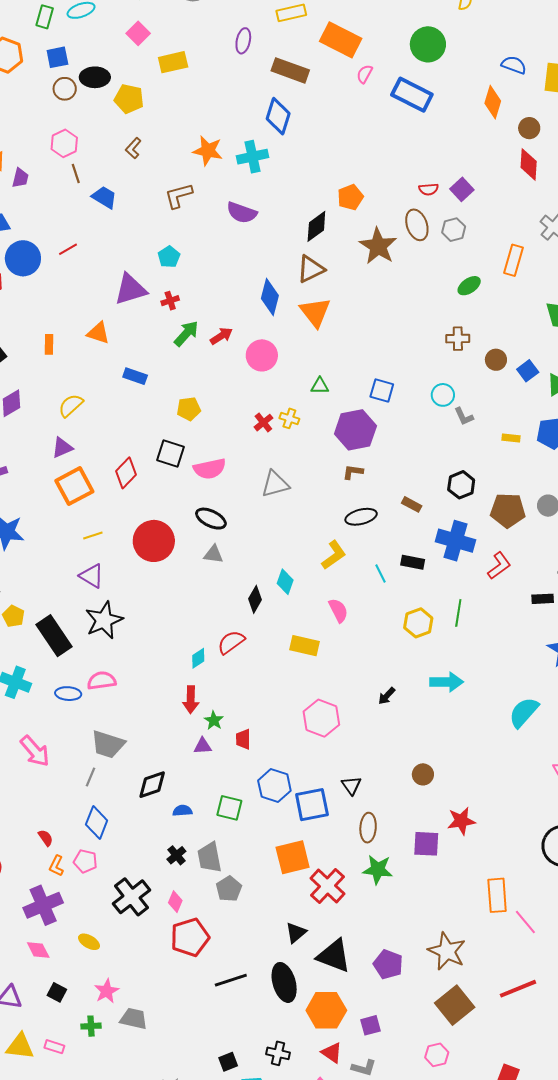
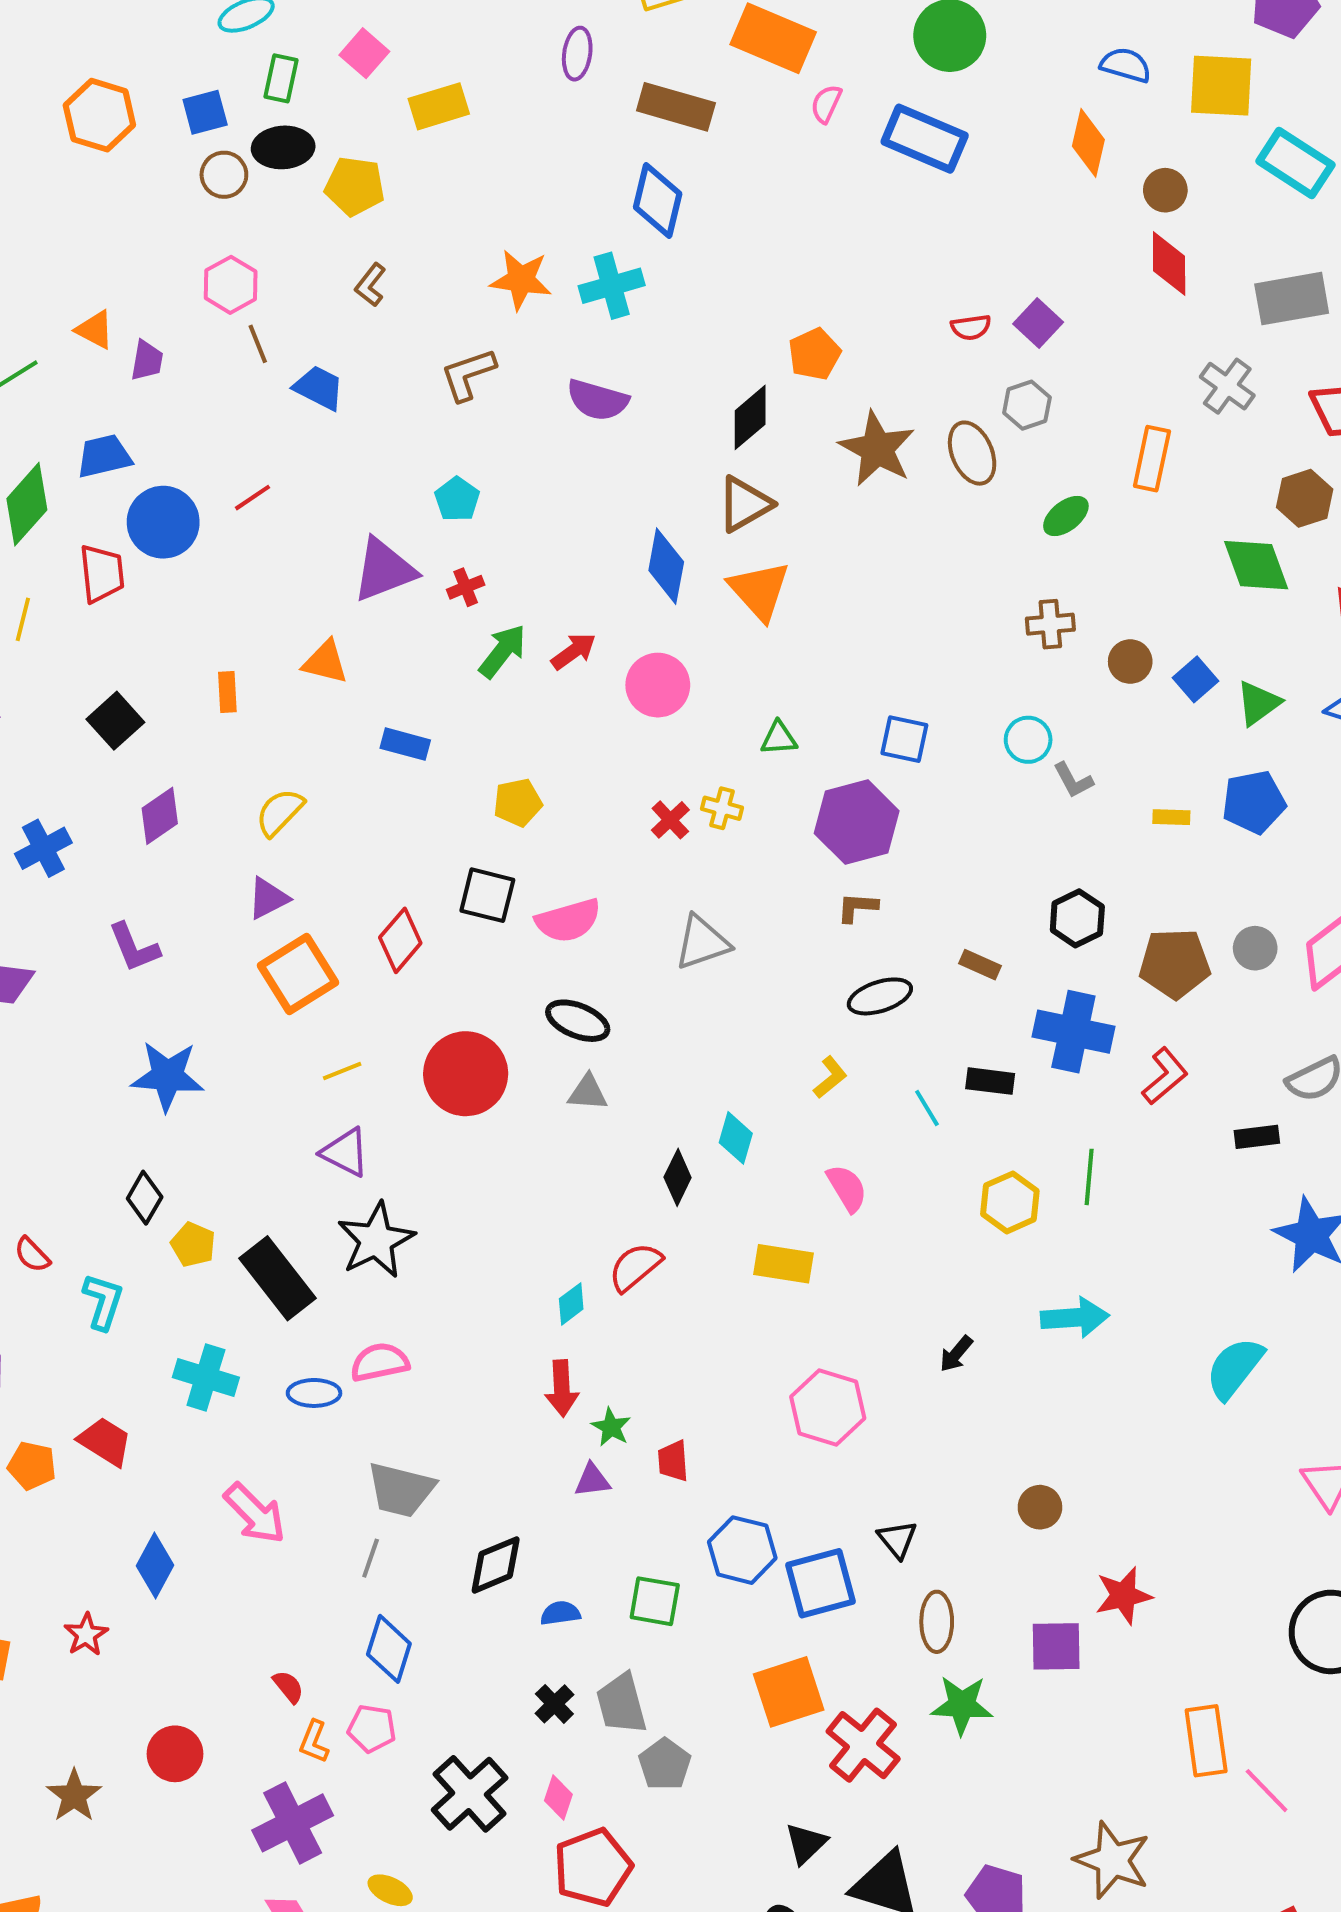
green rectangle: (45, 17) -> (281, 78), moved
brown ellipse: (417, 225) -> (972, 453), moved
yellow L-shape: (334, 555) -> (830, 1077), size x0.7

